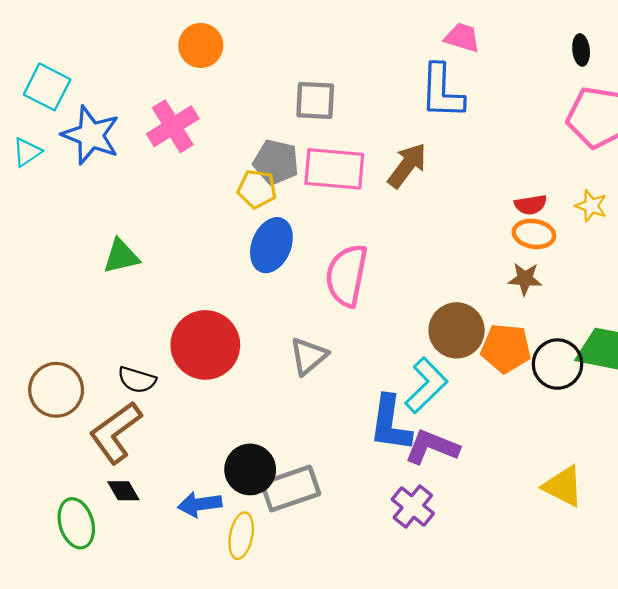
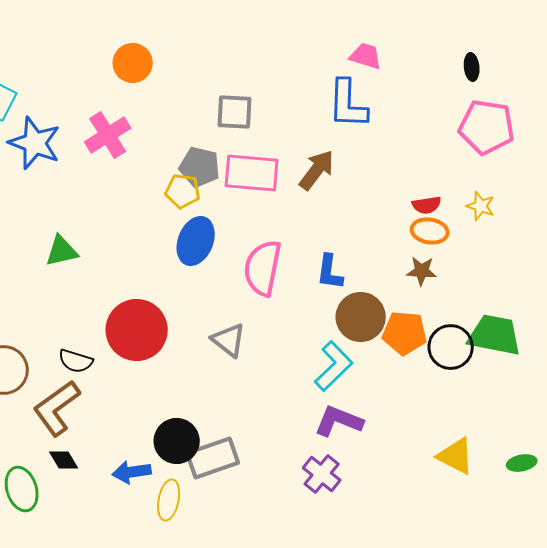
gray triangle: (308, 356) -> (229, 340), turned -42
blue L-shape: (390, 423) -> (330, 272), moved, size x0.7

